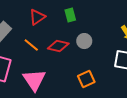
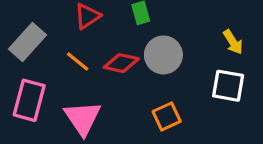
gray circle: (84, 41) -> (163, 55), size x1.5

